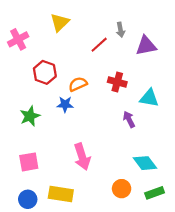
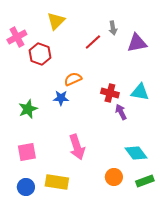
red hexagon: (45, 72) -> (40, 54), moved
red cross: (117, 82) -> (110, 93), moved

